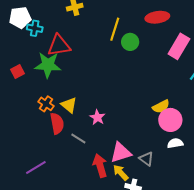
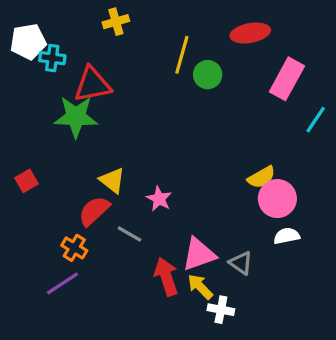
red square: (18, 71) -> (26, 181), moved
orange cross: (46, 104) -> (74, 248), moved
red semicircle: (57, 123) -> (94, 211), turned -120

